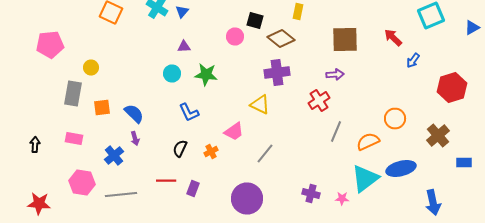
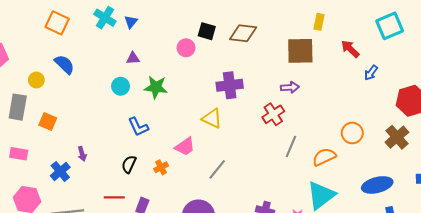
yellow rectangle: (298, 12) -> (319, 22), moved
brown diamond: (281, 38) -> (243, 33), moved, turned -32
orange square: (102, 108) -> (48, 122), turned 30
blue semicircle: (134, 114) -> (64, 64), moved
brown cross: (438, 136) -> (397, 137), moved
blue ellipse: (401, 168) -> (377, 185), moved

